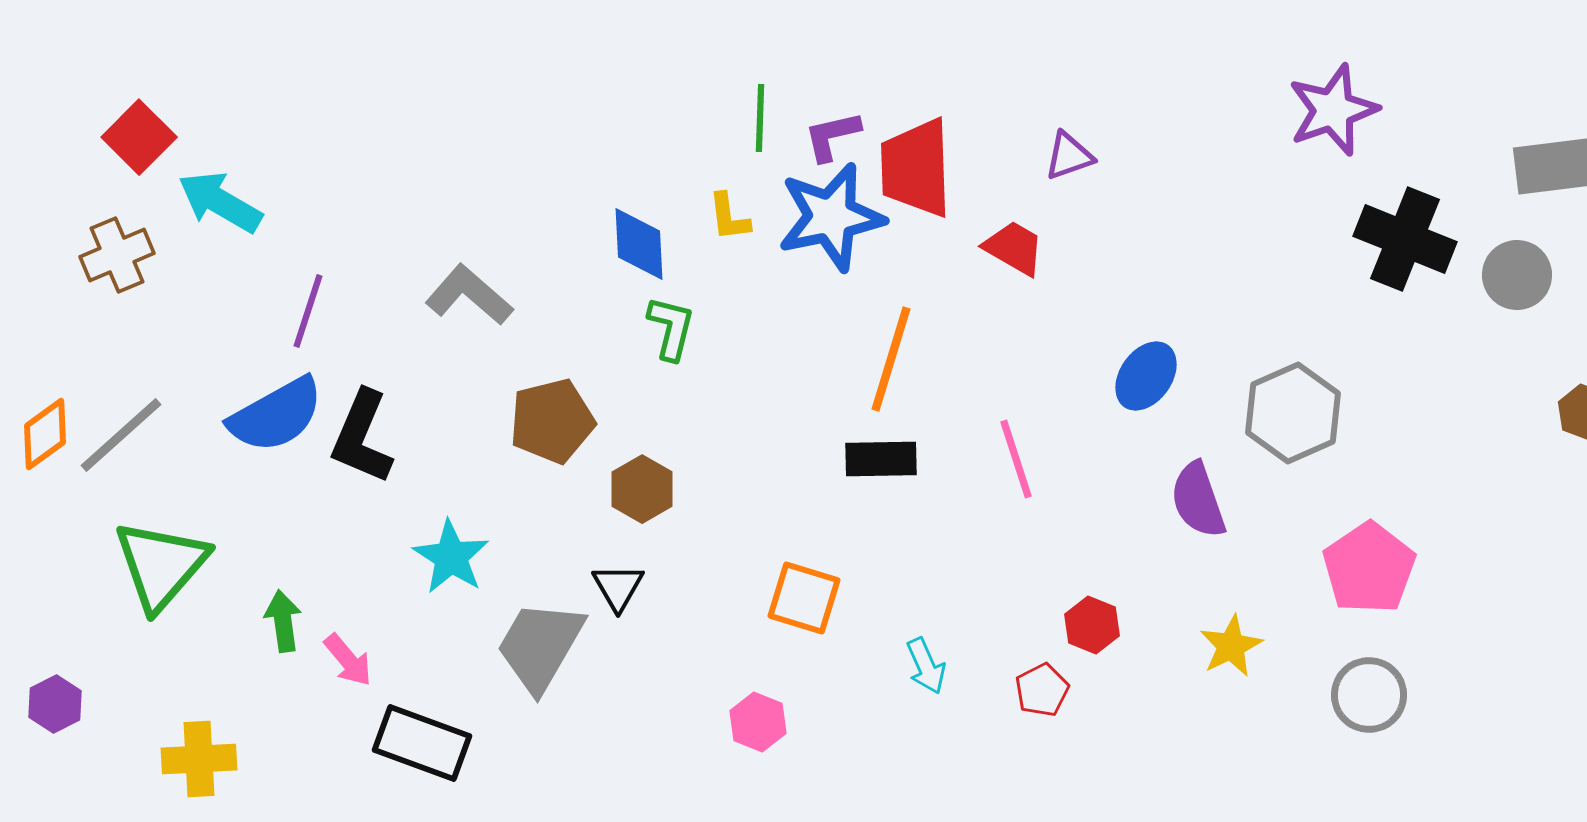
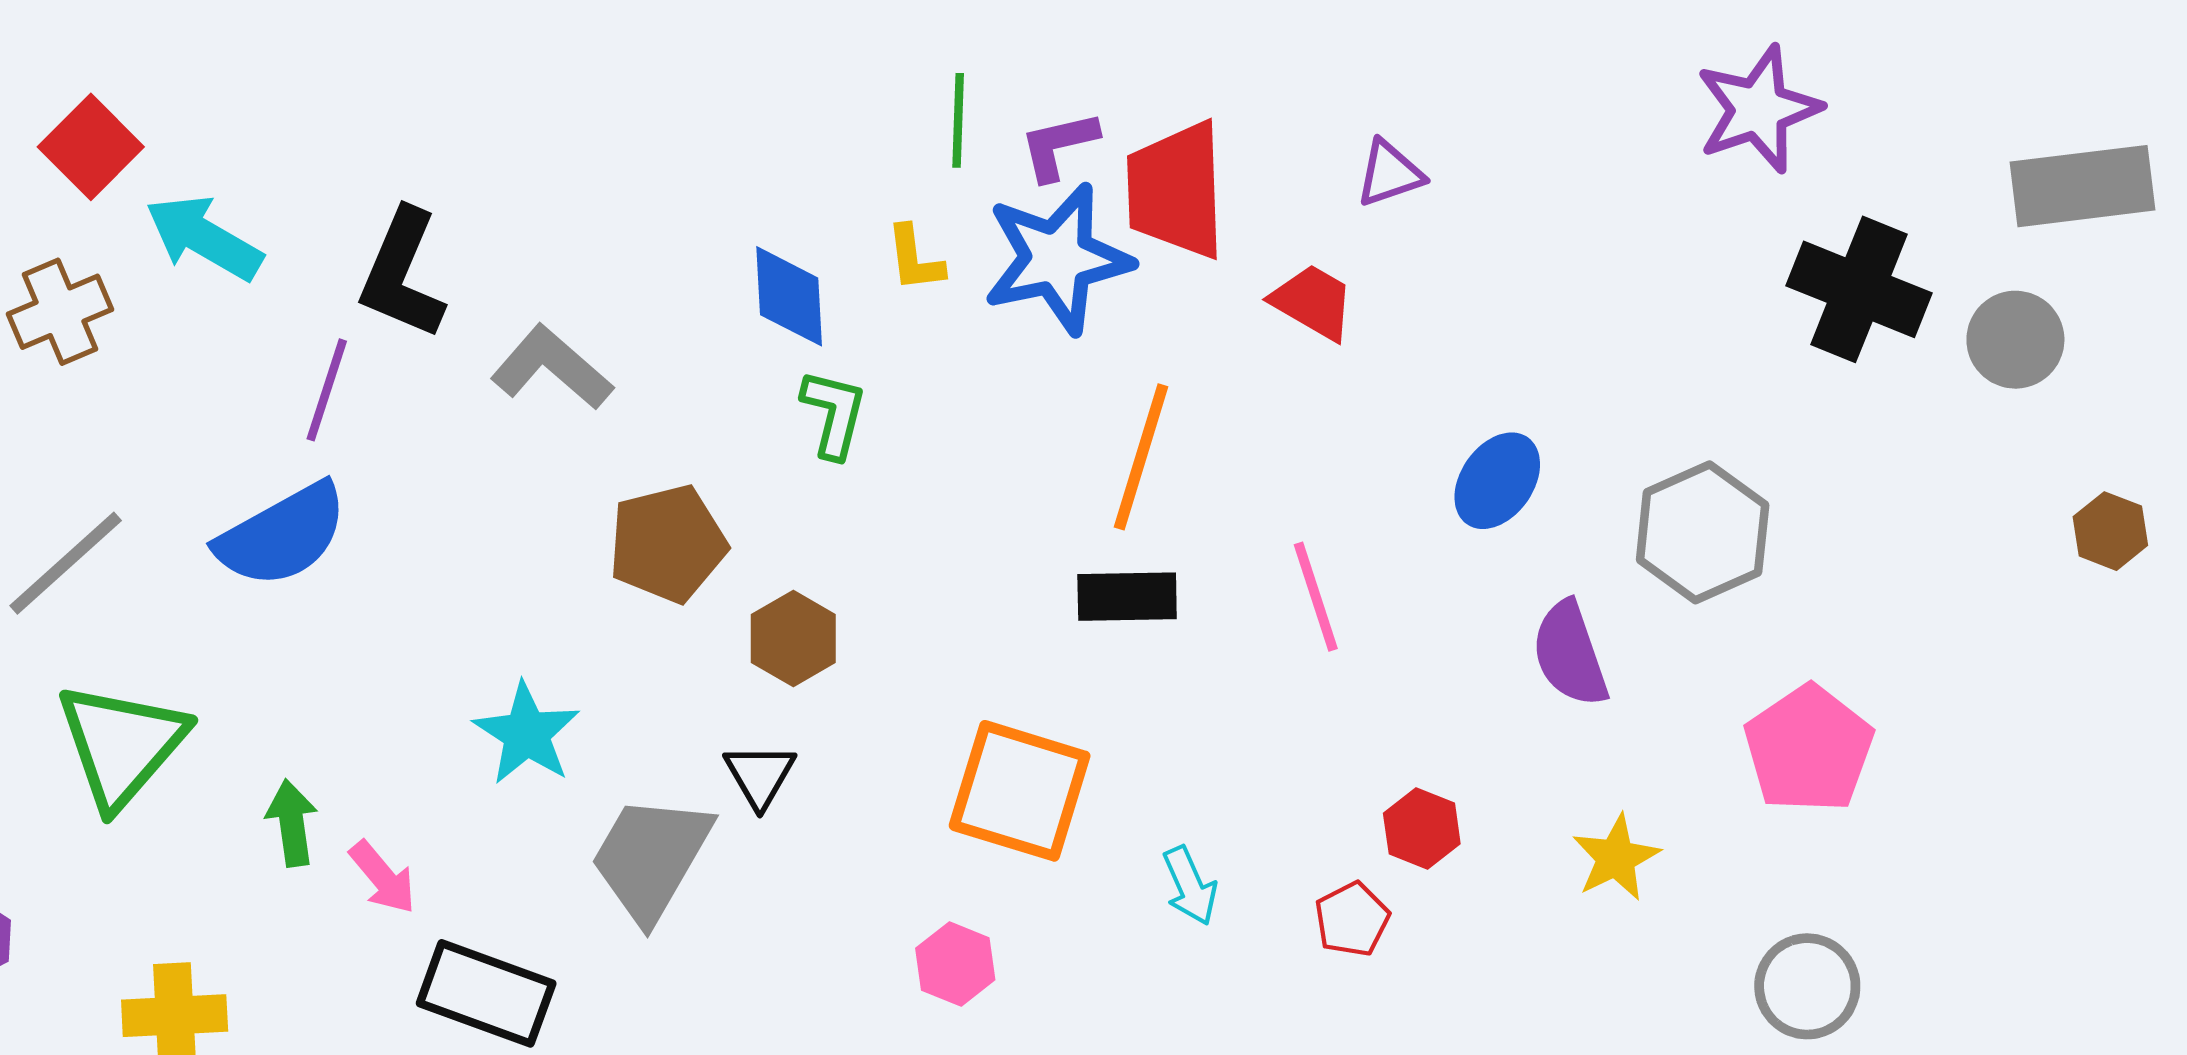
black L-shape: (362, 437) -> (402, 274), moved
orange square: (804, 598) -> (1020, 791), size x1.4
gray circle: (1369, 695) -> (1807, 986), moved

